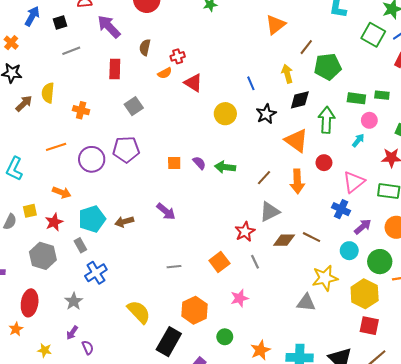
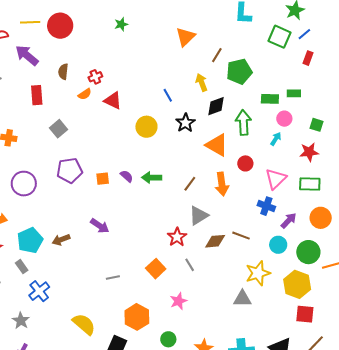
purple pentagon: (126, 150) -> (69, 170), moved

